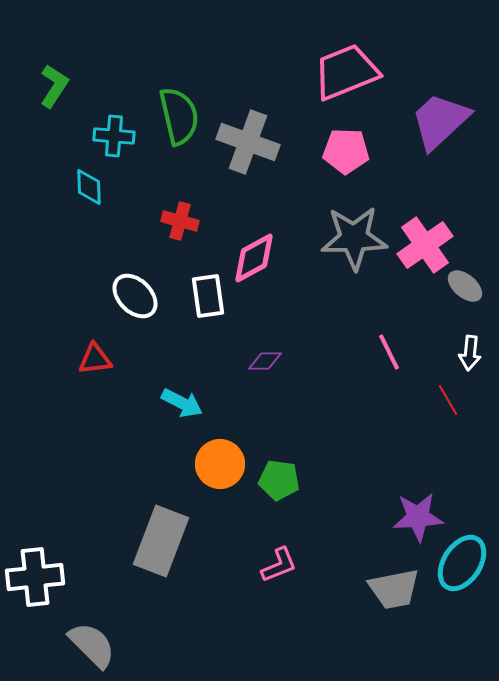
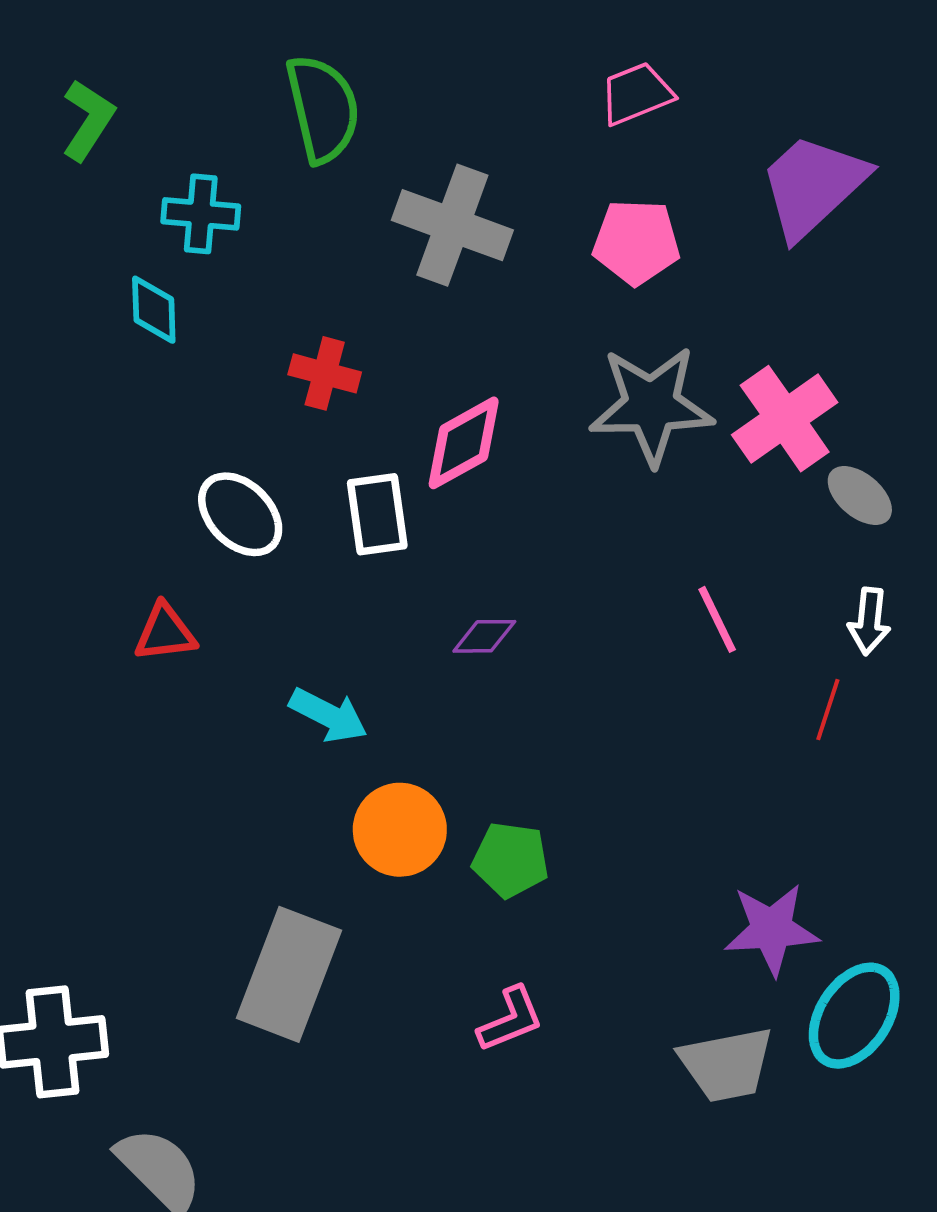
pink trapezoid: (346, 72) -> (636, 94), size x0.6
green semicircle: (179, 116) -> (323, 109), moved
red line: (448, 400) -> (828, 710), turned 48

